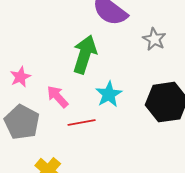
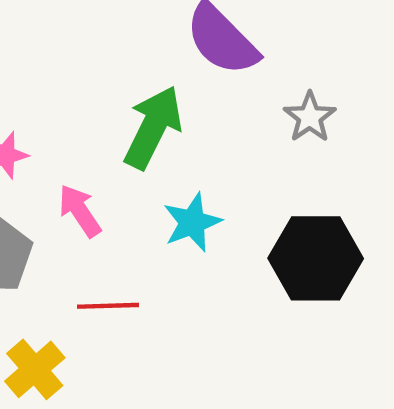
red line: (82, 123) -> (108, 306), moved

